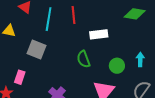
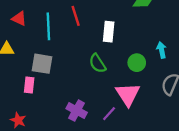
white rectangle: (99, 34) -> (109, 32), turned -66
pink rectangle: (20, 77) -> (29, 85), moved

